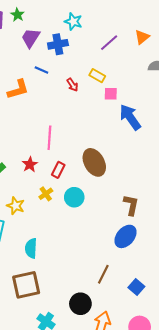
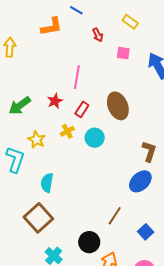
red arrow: (72, 85) -> (98, 35), moved
pink square: (111, 94) -> (123, 53), moved
brown square: (26, 285) -> (38, 218), turned -36

